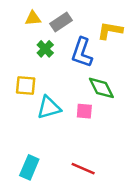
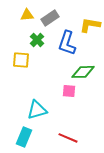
yellow square: (26, 86) -> (21, 60), moved
green diamond: (101, 88) -> (83, 72), turned -65
cyan triangle: (49, 108) -> (37, 110), moved

